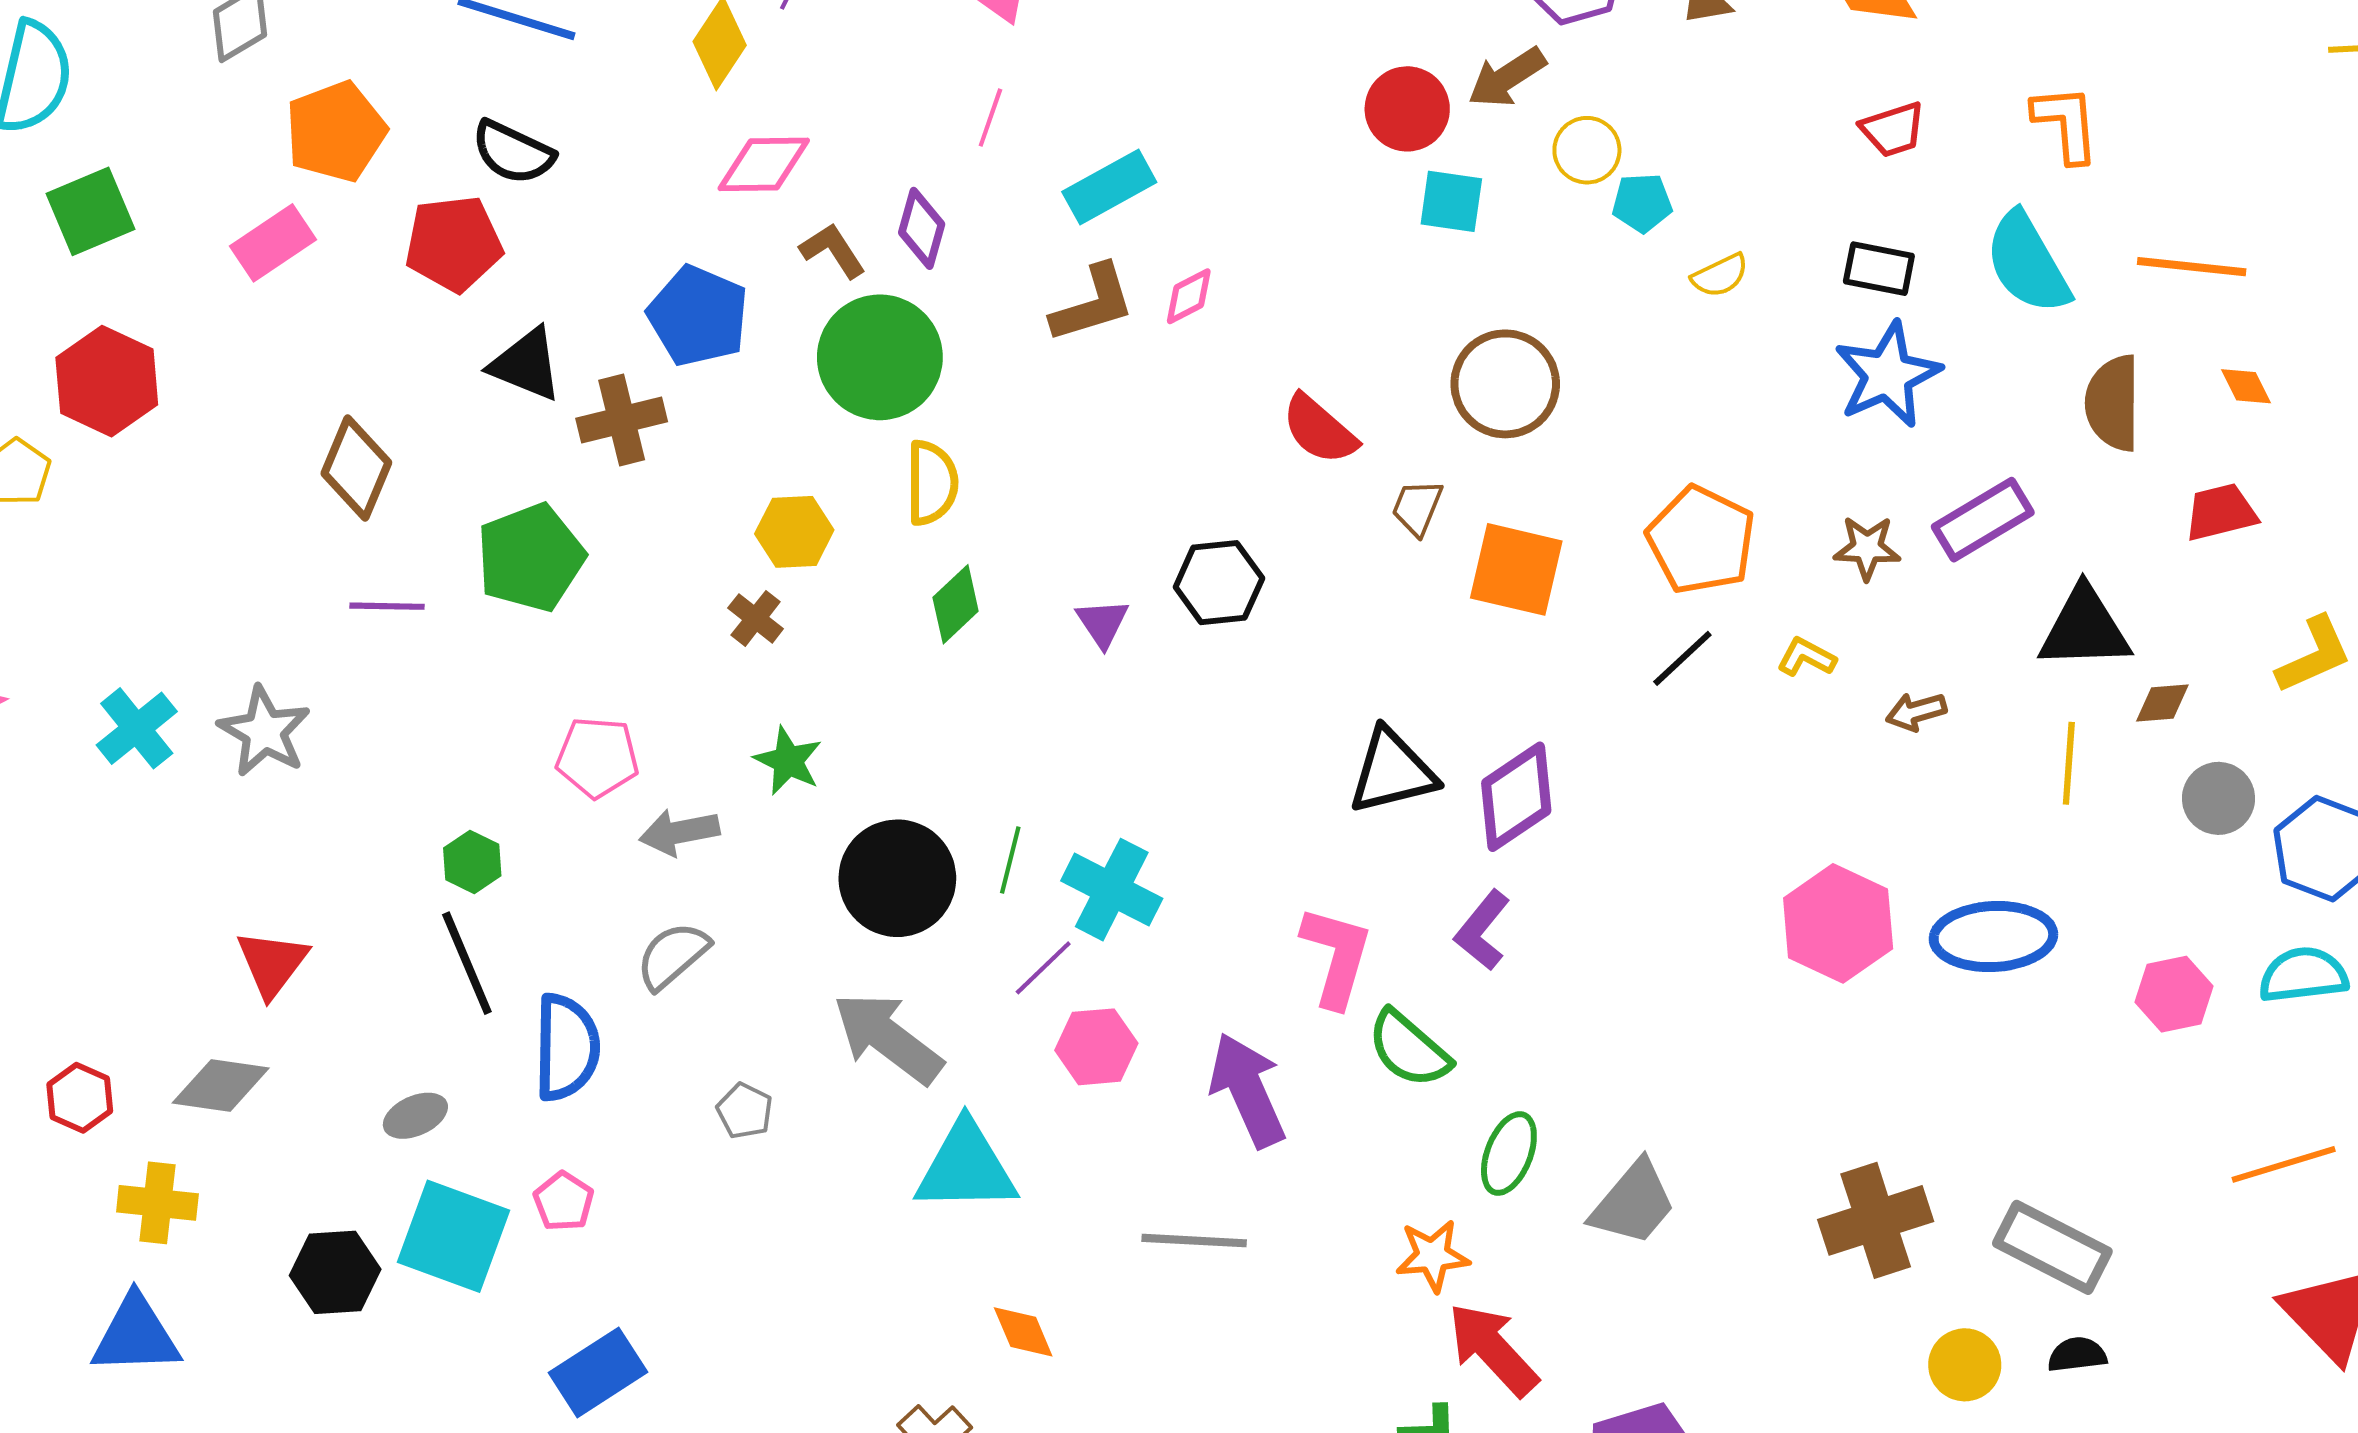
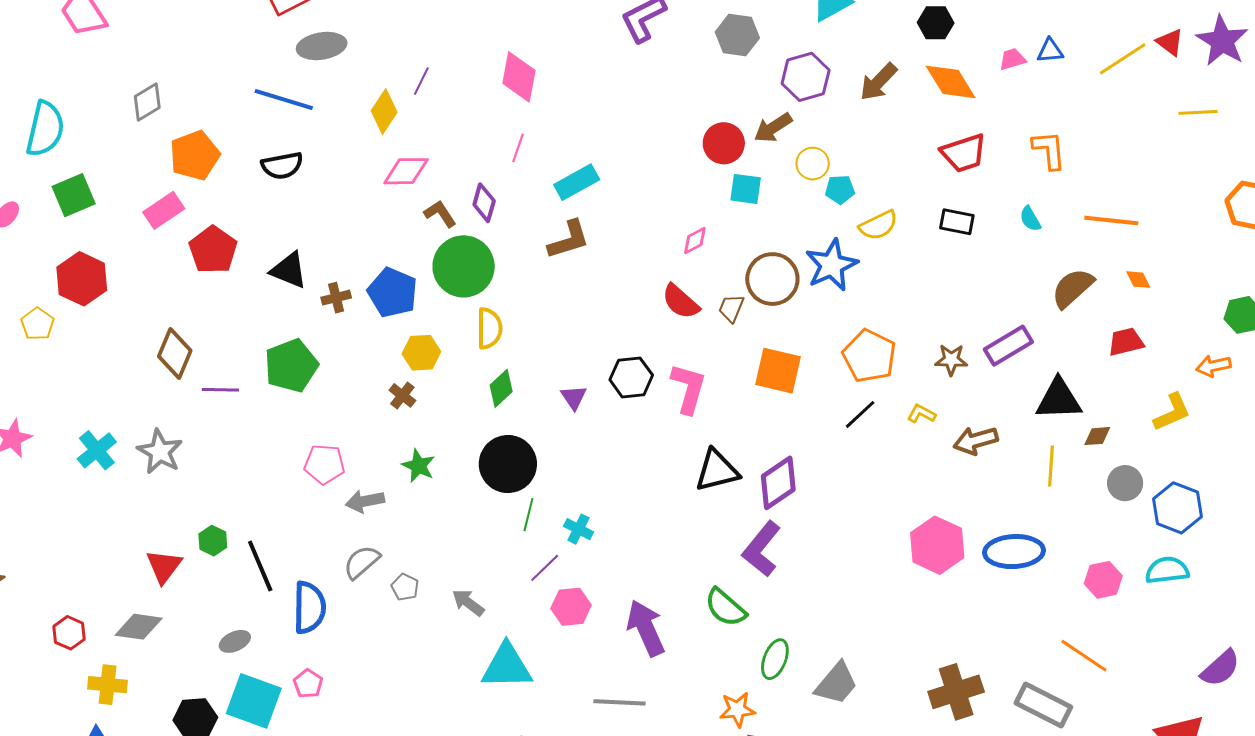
red trapezoid: (1893, 130) -> (964, 153), size x1.4
black semicircle: (513, 152) -> (282, 166), turned -36
red pentagon: (454, 244) -> (213, 250), moved, turned -30
cyan semicircle: (2027, 263) -> (1030, 219), size x0.5
yellow semicircle: (1720, 275) -> (878, 225), size x1.4
pink diamond: (1189, 296) -> (695, 241), moved
blue pentagon: (698, 316) -> (393, 293), moved
blue star: (1888, 375) -> (832, 265), moved
brown semicircle: (2113, 403) -> (1073, 288), turned 48
brown cross: (622, 420) -> (336, 298), size x0.7
brown diamond: (356, 468) -> (175, 354), moved
brown trapezoid: (1417, 507) -> (731, 308), moved
brown arrow: (1916, 712) -> (976, 441), size x1.5
green hexagon: (472, 862) -> (213, 541), moved
black circle: (897, 878) -> (508, 464), moved
cyan cross: (1112, 890) -> (579, 529), size x0.6
purple L-shape: (1482, 930) -> (762, 549), size x1.4
pink L-shape: (1336, 956) -> (689, 388), moved
gray arrow: (888, 1038) -> (468, 603), size x0.6
gray pentagon: (745, 1111) -> (405, 587), moved
orange line: (2284, 1164) -> (1084, 656), moved, turned 51

